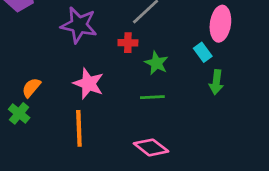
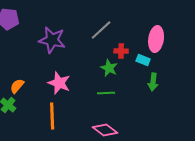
red cross: (128, 43) -> (121, 51), moved
cyan rectangle: (203, 52) -> (143, 60), turned -32

